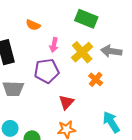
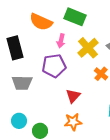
green rectangle: (86, 19) -> (75, 17), moved
orange semicircle: (33, 25) -> (41, 22), size x1.6

